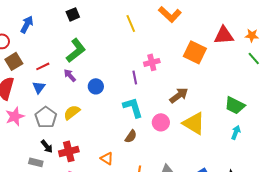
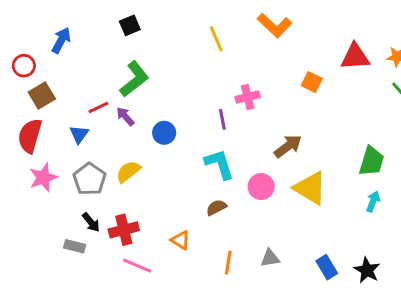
orange square: (195, 52) -> (312, 82), size x0.6
red line: (43, 66) -> (98, 107), moved
green trapezoid: (235, 105) -> (372, 161), turned -100
brown semicircle: (131, 136) -> (216, 207), turned -152

